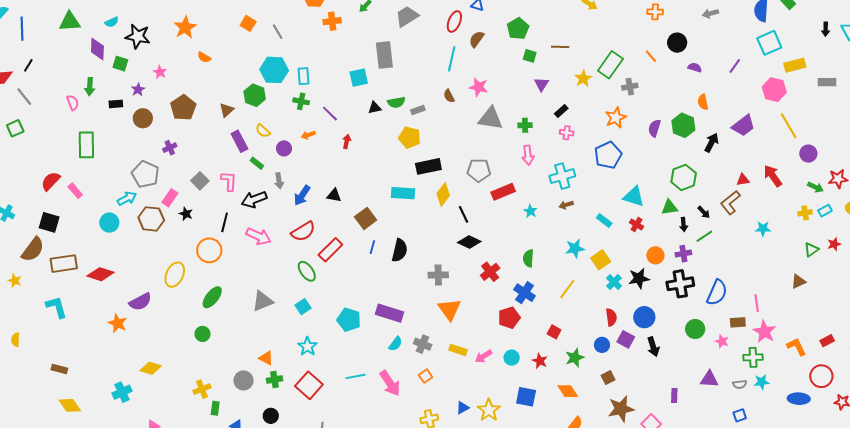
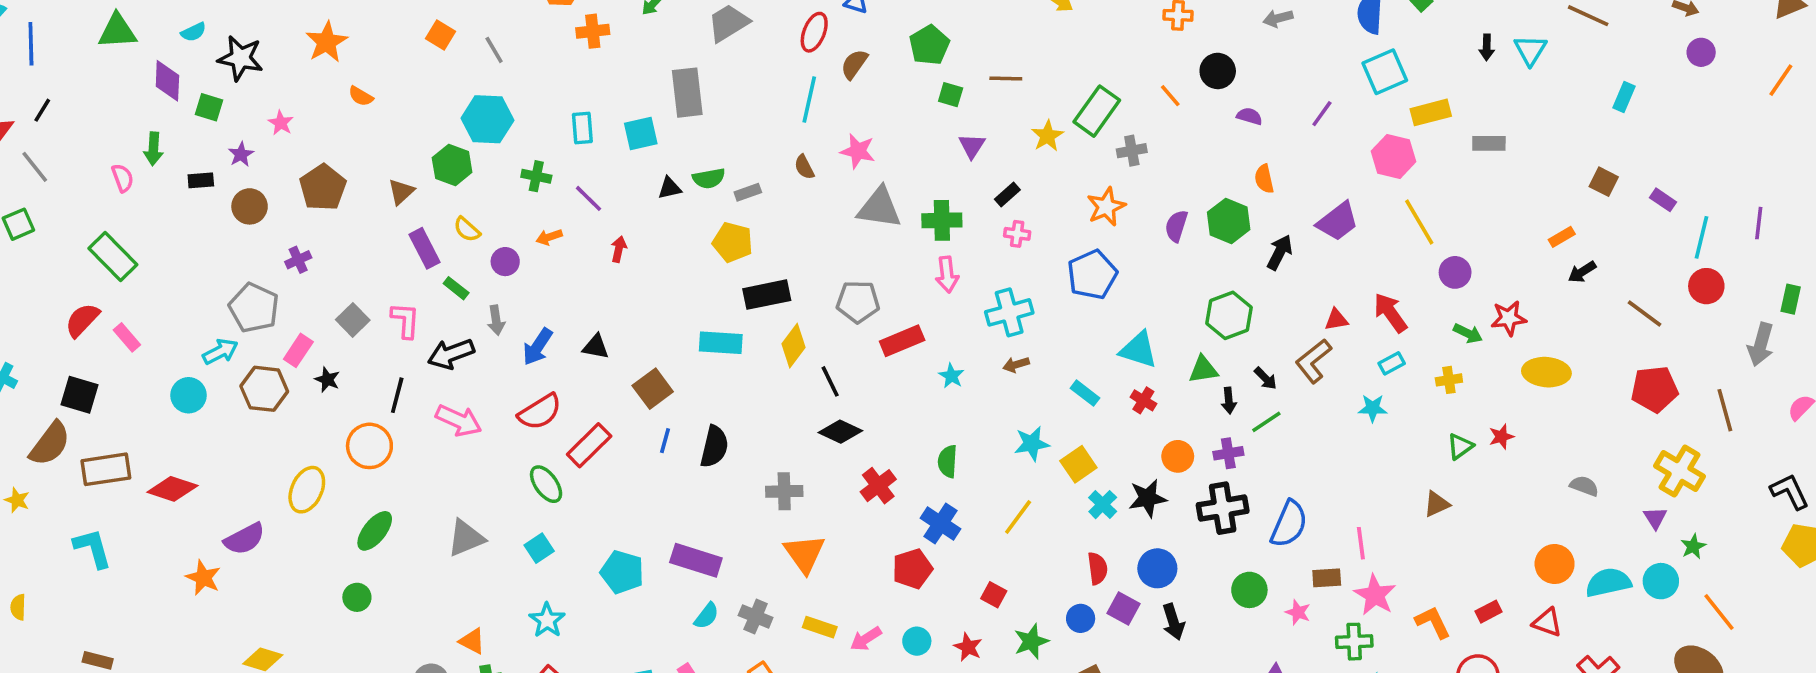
cyan rectangle: (304, 76) -> (582, 128), moved
green cross: (525, 125) -> (942, 220), size x1.5
green rectangle: (86, 145) -> (113, 257), moved, turned -44
cyan rectangle: (825, 211) -> (1392, 363), moved

